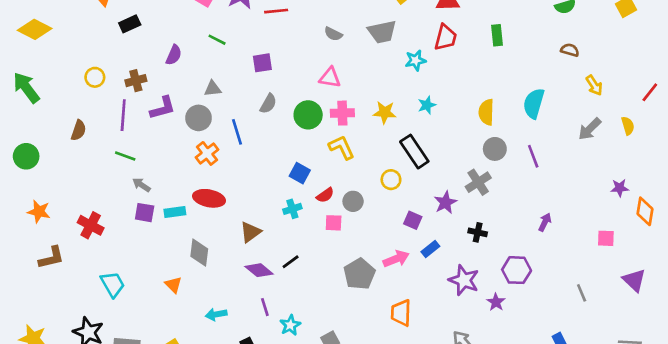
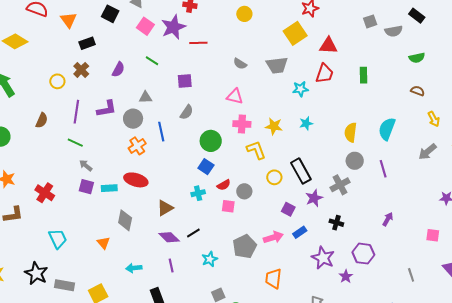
brown cross: (136, 81) -> (81, 70), moved, turned -35
green circle: (308, 115) -> (211, 141), moved
yellow L-shape: (342, 147) -> (256, 150), moved
black rectangle: (414, 152) -> (301, 171), moved
cyan star: (290, 325) -> (210, 259), moved

